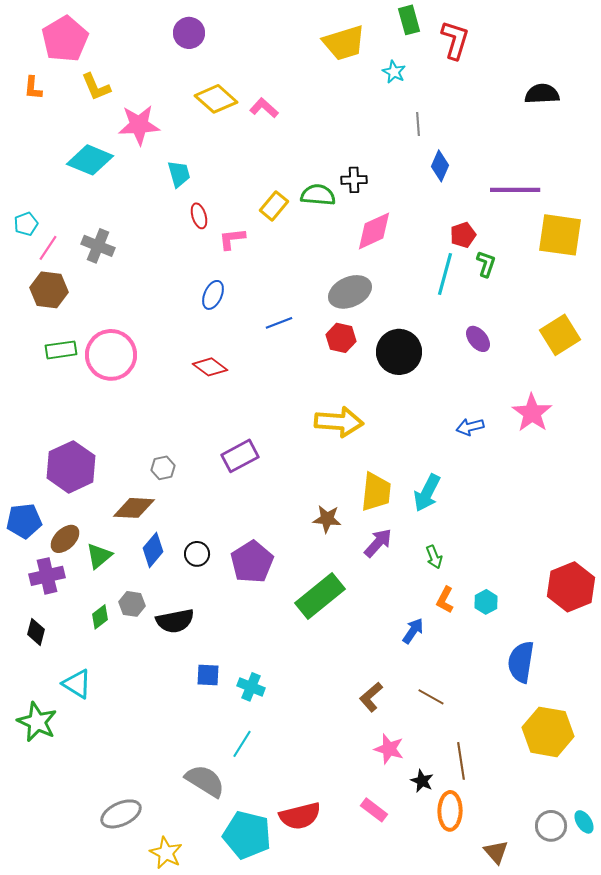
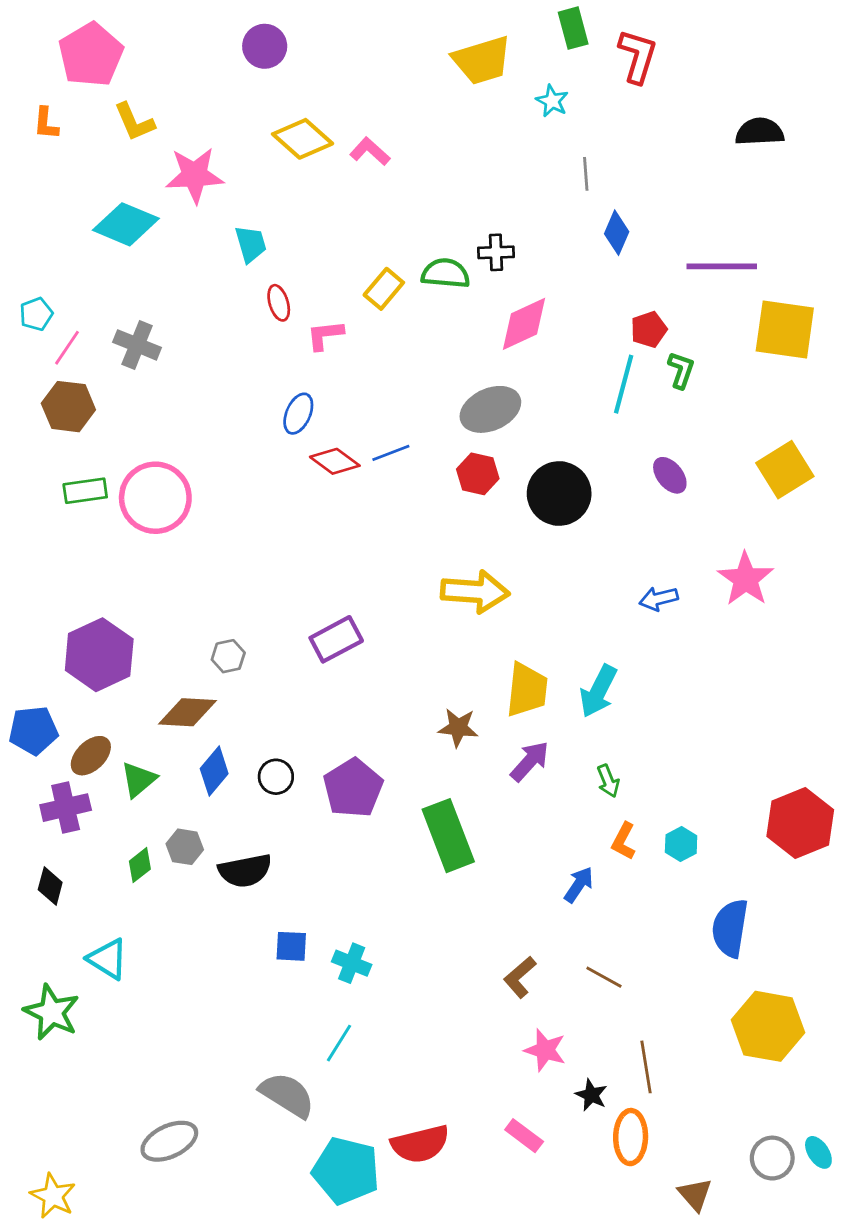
red diamond: (210, 367) -> (335, 461), moved
green rectangle: (320, 596) -> (448, 836), turned -72
yellow star: (166, 853) -> (53, 1196), moved

